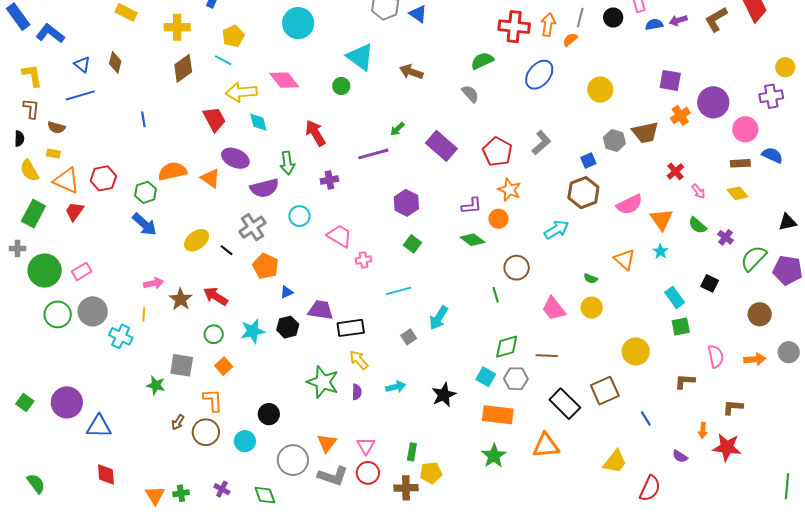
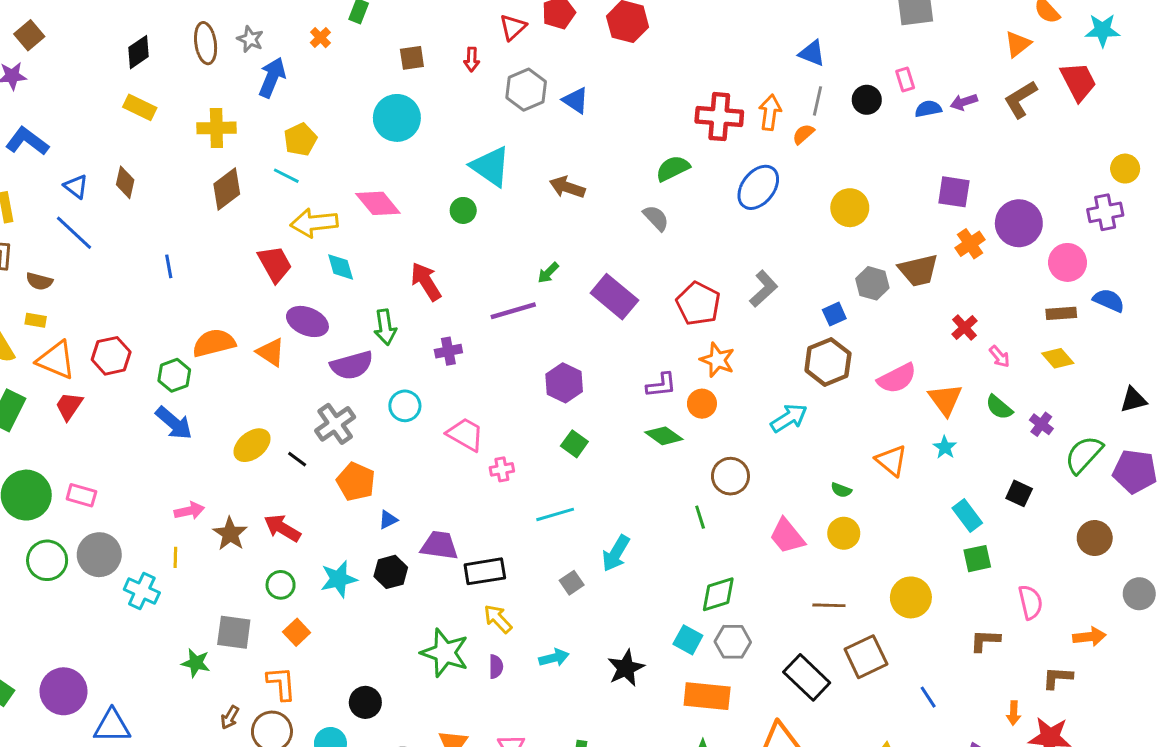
blue line: (80, 95) -> (74, 233), turned 60
pink rectangle: (82, 271) -> (81, 495), turned 48
brown line: (547, 356) -> (829, 605), moved
orange arrow: (755, 359) -> (1089, 637), moved

